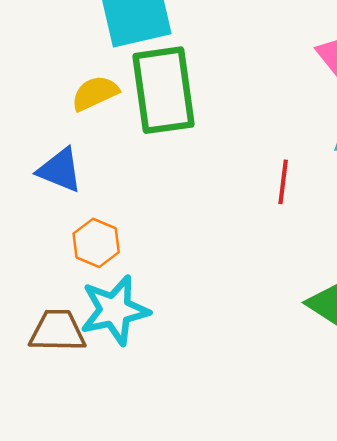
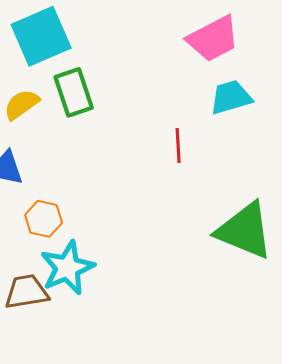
green rectangle: (164, 90) -> (74, 92), size x0.7

